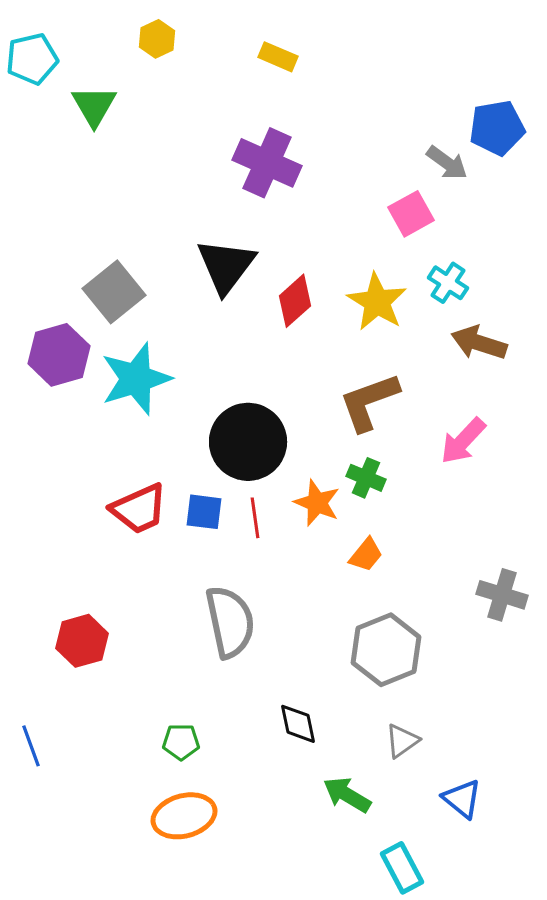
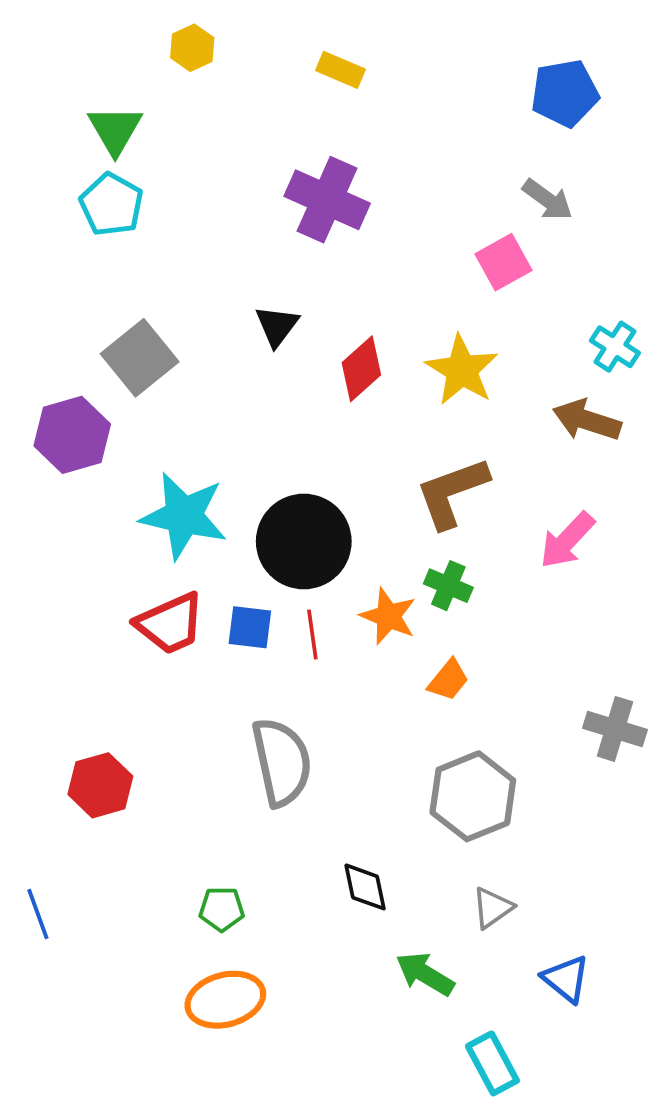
cyan pentagon: (32, 59) -> (111, 205), moved, turned -30
blue pentagon: (497, 128) -> (565, 93), moved
black triangle: (226, 266) -> (277, 326), size x0.6
cyan cross: (448, 283) -> (615, 347), moved
cyan star: (136, 379) -> (184, 516), moved, turned 30

